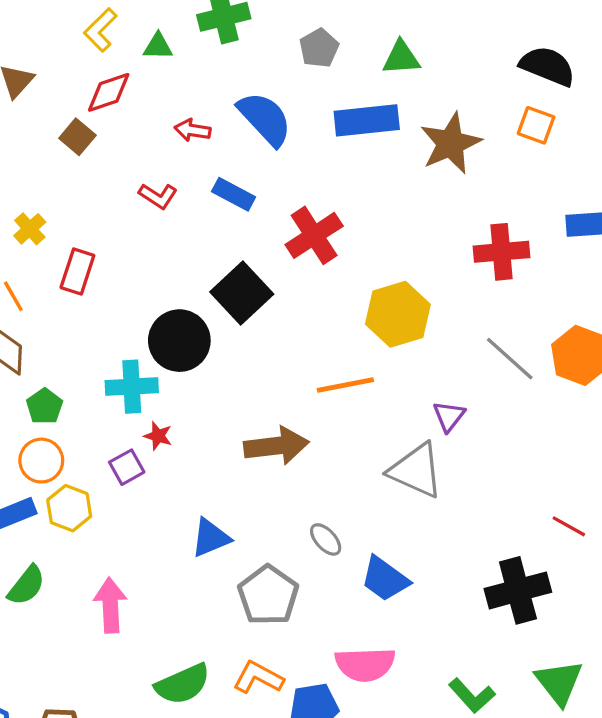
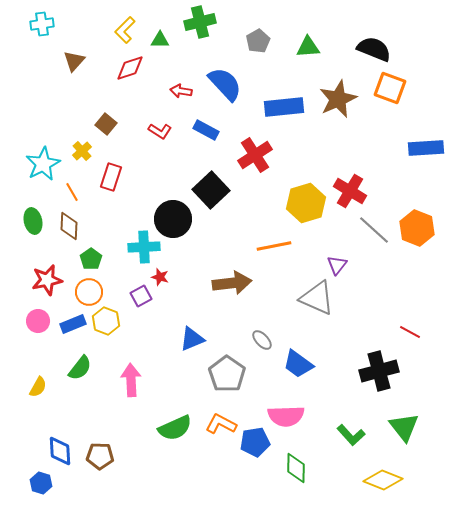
black semicircle: (548, 66) -> (374, 49), moved
blue rectangle: (367, 120) -> (284, 107), moved
orange square: (536, 125) -> (390, 88), size x1.4
brown square: (77, 137) -> (106, 124), moved
red cross: (501, 252) -> (350, 191), moved, turned 36

